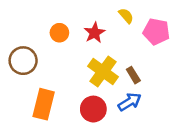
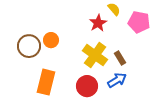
orange circle: (59, 33) -> (51, 40), moved
red star: (95, 33) -> (98, 23), moved

